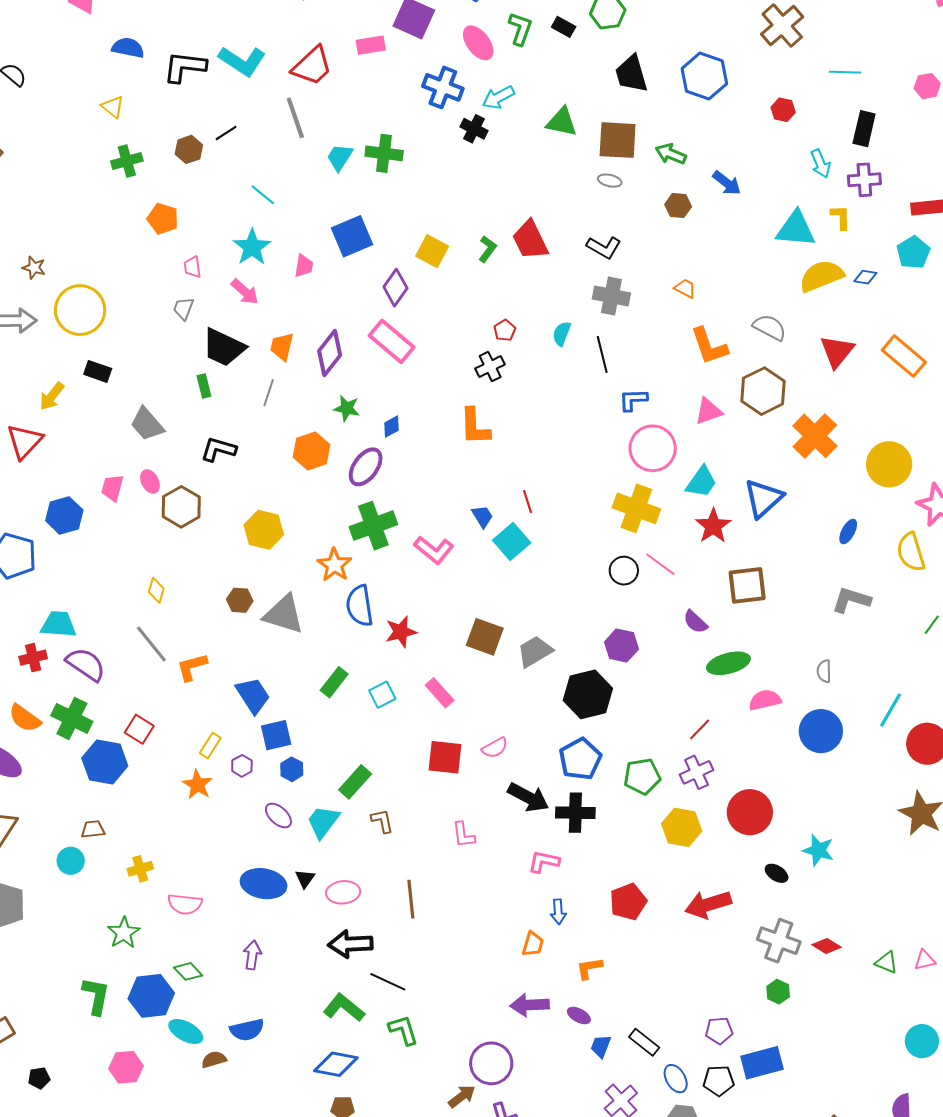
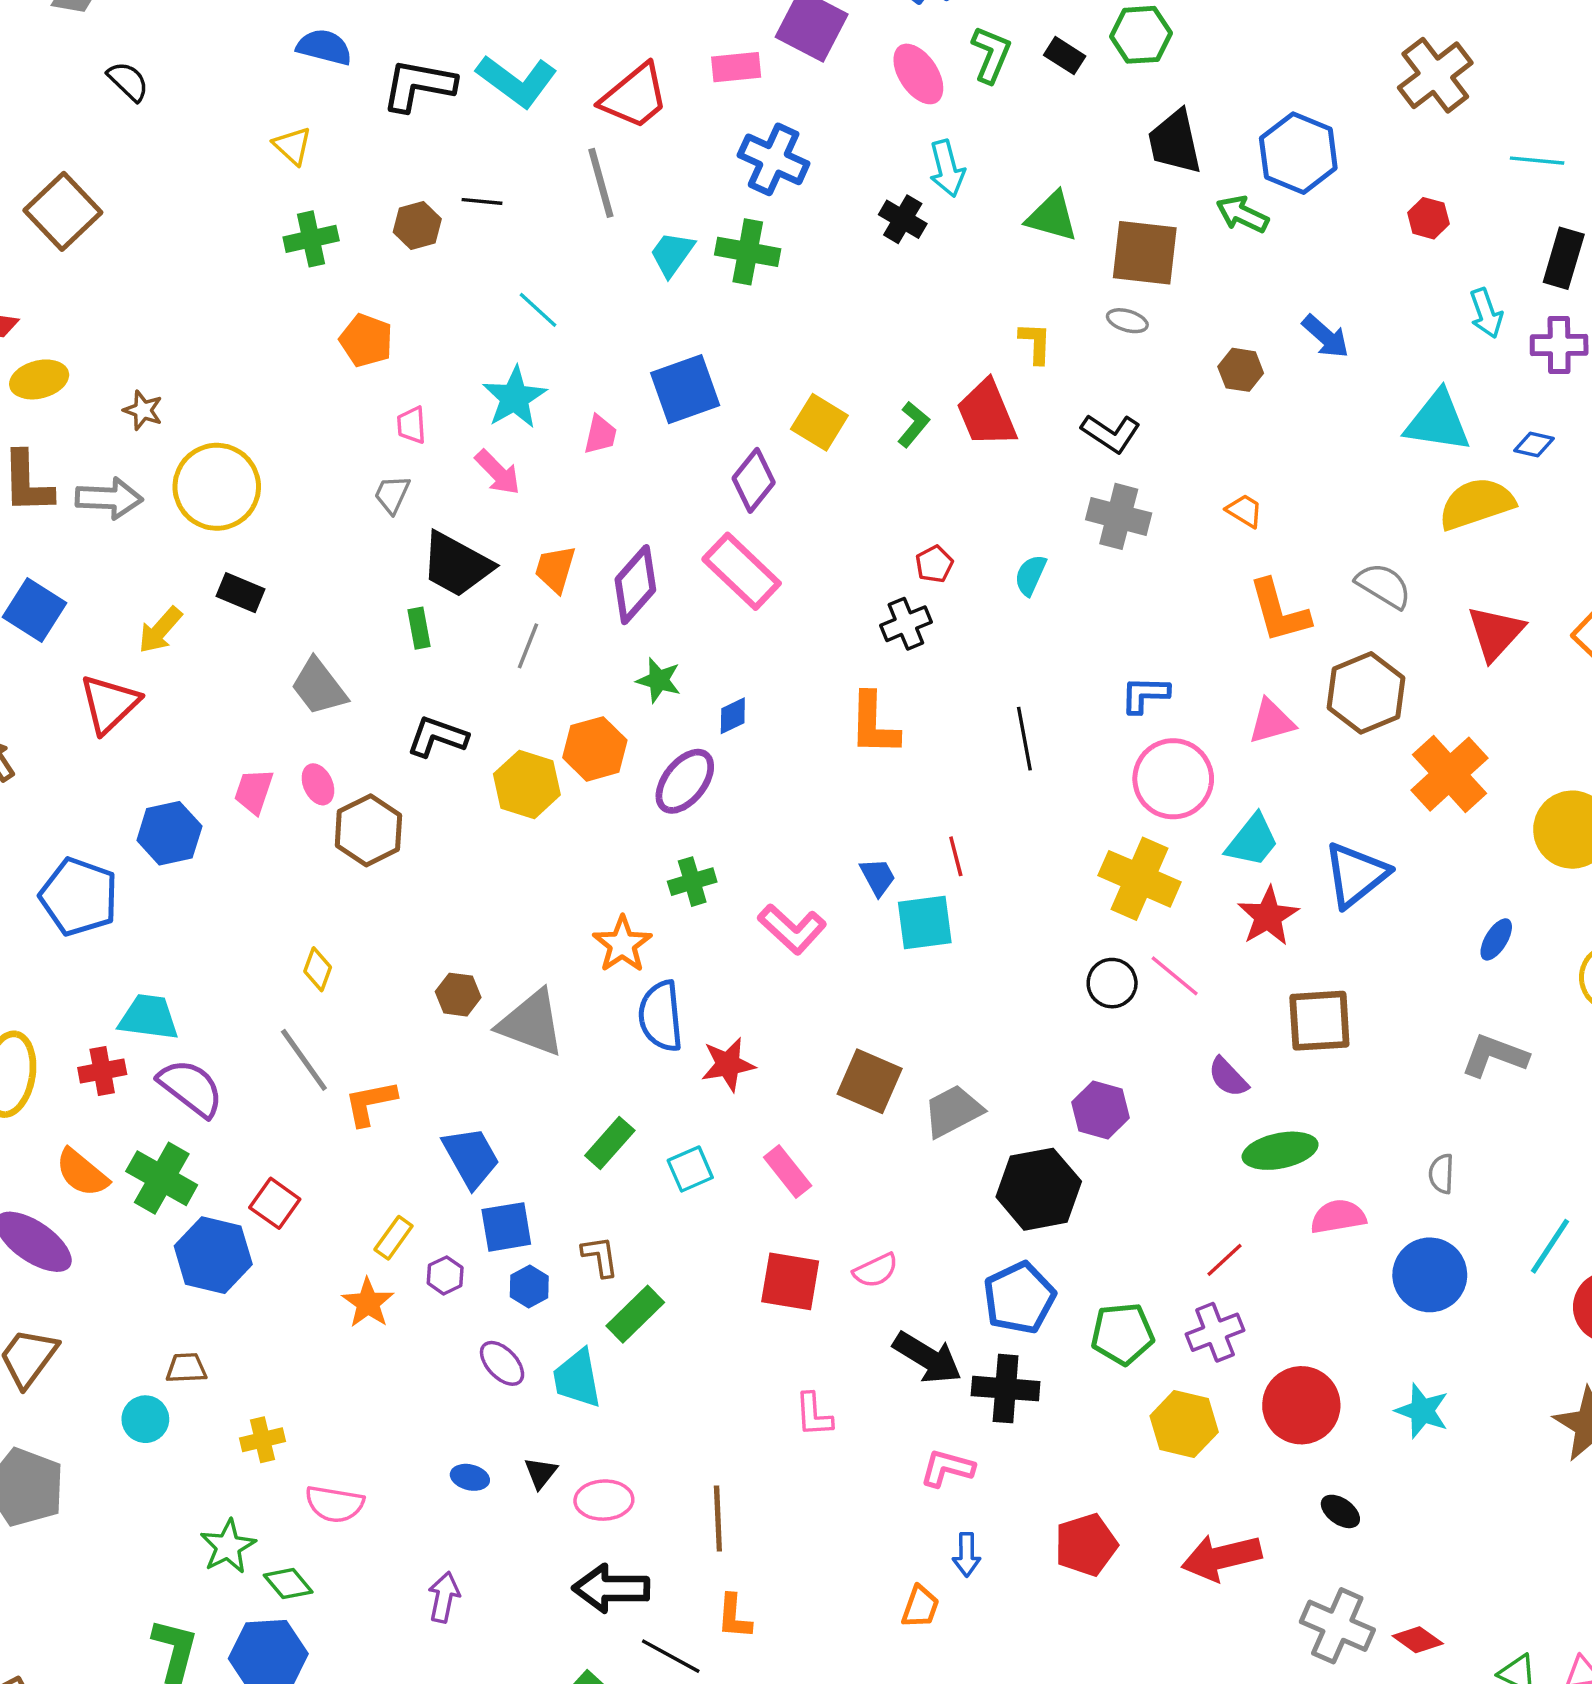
blue cross: (443, 87) -> (774, 159), moved
cyan arrow: (498, 97) -> (947, 169), turned -80
black line: (226, 133) -> (482, 201), turned 35
green arrow: (671, 154) -> (1242, 214), moved
yellow L-shape: (841, 217) -> (1035, 343), moved
blue diamond: (865, 277) -> (1534, 444), moved
black line: (602, 354) -> (1024, 739), moved
green cross: (373, 526) -> (692, 882), size x0.6
yellow hexagon: (264, 530) -> (527, 784), moved
cyan square: (512, 541) -> (925, 922), turned 30
brown L-shape: (382, 821) -> (600, 1256), moved
cyan trapezoid: (323, 822) -> (577, 1378), turned -51
cyan star: (818, 850) -> (1422, 1411), moved
blue ellipse: (264, 884) -> (470, 1477), size x0.5
orange L-shape: (589, 968) -> (734, 1617), moved, turned -80
green diamond: (188, 971) -> (288, 1584), moved

